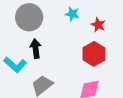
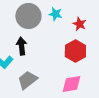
gray circle: (29, 17) -> (28, 16), moved

